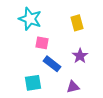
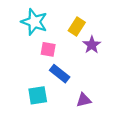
yellow rectangle: (77, 23) -> (77, 26), moved, turned 49
purple star: (80, 56) -> (92, 45), moved

